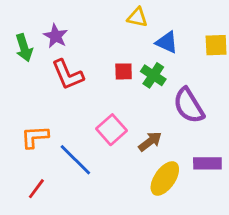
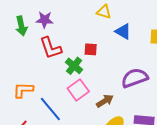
purple star: (56, 36) -> (45, 20), turned -30
green cross: (153, 75) -> (74, 66), moved
purple semicircle: (189, 106) -> (135, 78), turned 96

